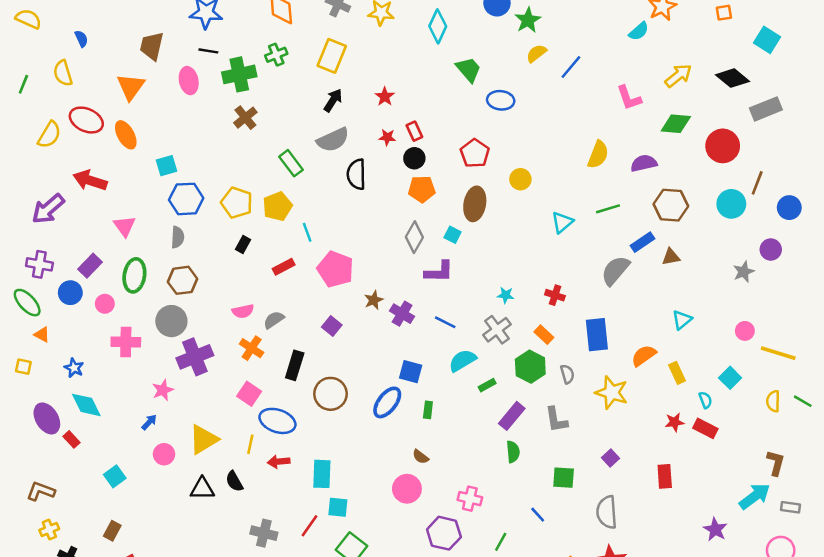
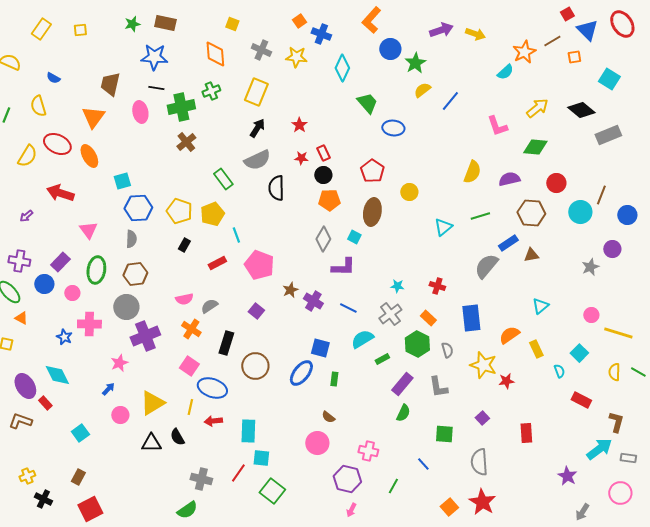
blue semicircle: (81, 39) -> (53, 78), turned 144
red circle: (723, 146) -> (556, 183), moved, size x0.7
purple arrow: (48, 209) -> (26, 216), size x0.5
blue star: (74, 368) -> (64, 337), moved
red star: (675, 422) -> (506, 381), moved
red rectangle: (705, 428) -> (581, 400), moved
green semicircle: (513, 452) -> (403, 413), turned 30
brown L-shape: (41, 491) -> (20, 421), moved

